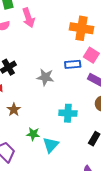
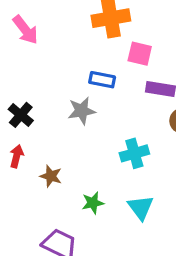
blue rectangle: (73, 64) -> (102, 80), moved, turned 35
cyan triangle: (51, 145) -> (141, 207), moved

